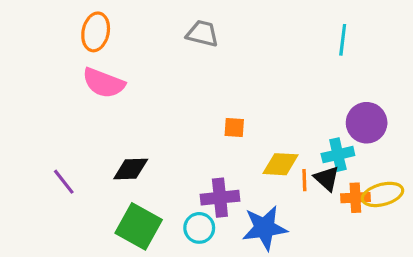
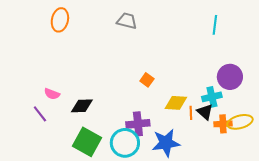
pink semicircle: (104, 83) -> (52, 94), moved, size x0.6
orange square: (234, 128) -> (147, 80), turned 32
cyan circle: (199, 228) -> (125, 143), size x1.5

